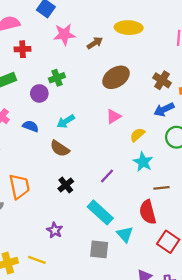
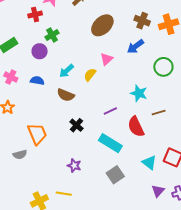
red cross: (23, 49) -> (35, 15), moved
blue arrow: (164, 109) -> (135, 46), moved
yellow semicircle: (137, 135) -> (90, 75), moved
purple line: (107, 176) -> (110, 111), turned 32
red semicircle: (148, 212) -> (136, 127), moved
cyan triangle: (125, 234) -> (149, 163), moved
gray square: (99, 249) -> (115, 175), turned -30

